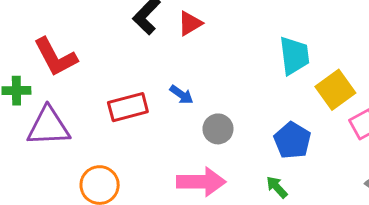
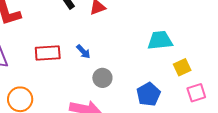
cyan trapezoid: (294, 56) -> (160, 40), turned -100
yellow square: (335, 90) -> (182, 67), size x0.7

